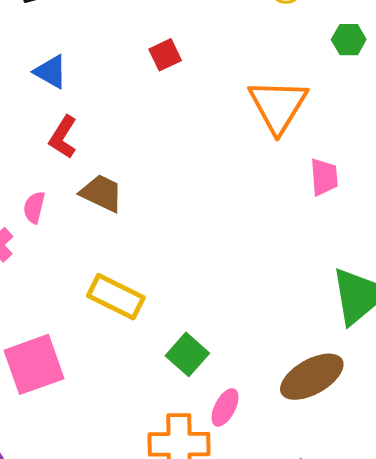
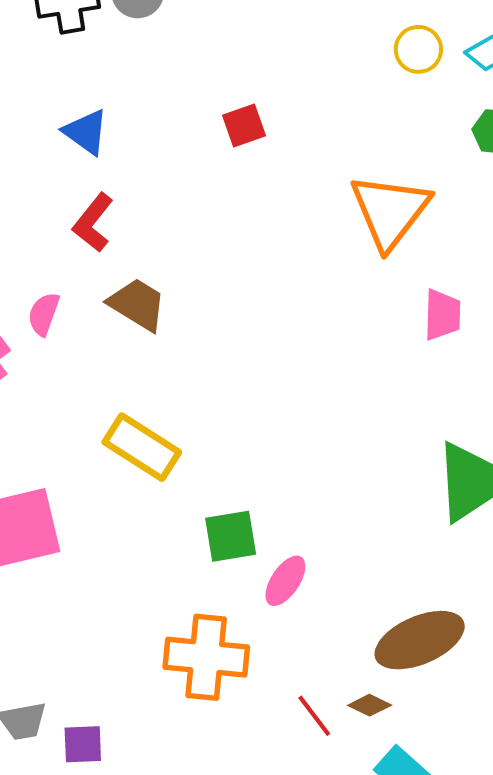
green square: (187, 354) -> (231, 536), turned 33
brown ellipse: (312, 377) -> (420, 640), moved
pink ellipse: (225, 407) -> (285, 581), moved

